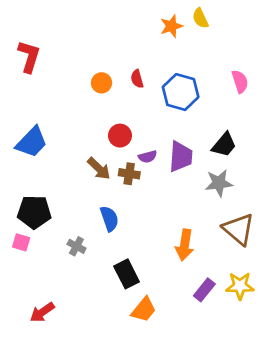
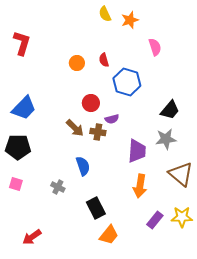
yellow semicircle: (200, 18) -> (105, 14), moved
pink semicircle: (240, 82) -> (155, 47), moved
blue hexagon: (181, 92) -> (127, 82), moved
purple trapezoid: (181, 157) -> (137, 151), moved
black pentagon: (34, 212) -> (18, 147), moved

